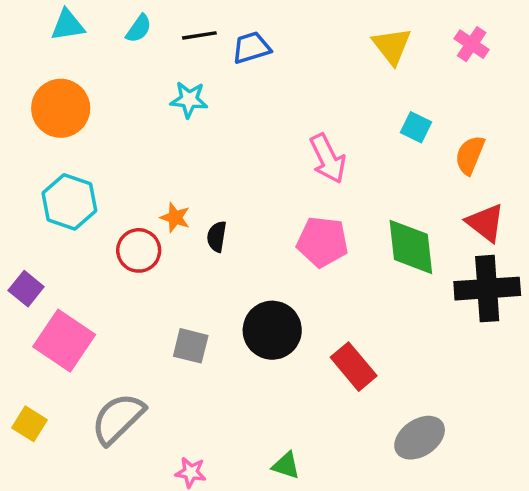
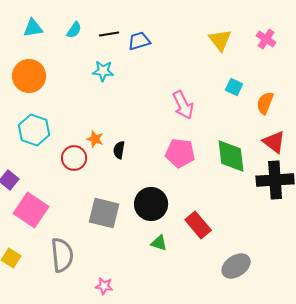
gray square: (191, 346) -> (104, 213), size x1.5
gray semicircle: (118, 419) -> (62, 255), turned 128
green triangle: (286, 465) -> (159, 243), moved

